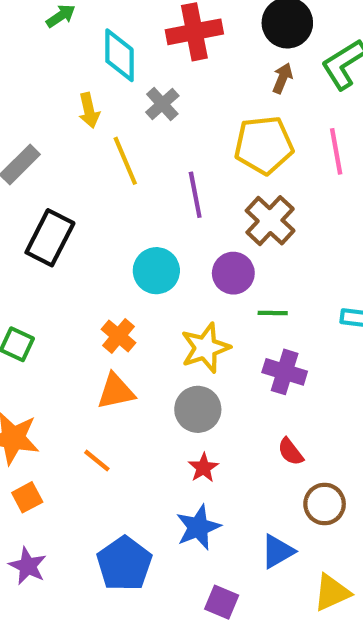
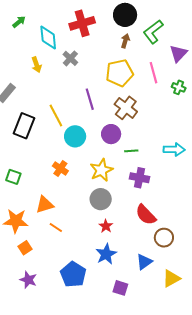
yellow line: (125, 161) -> (56, 116), moved
orange triangle: (116, 391) -> (45, 205), moved
red semicircle: (291, 452) -> (146, 215), size x1.6

